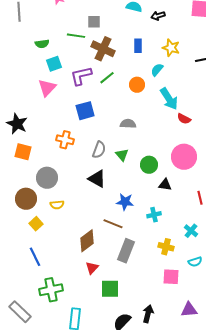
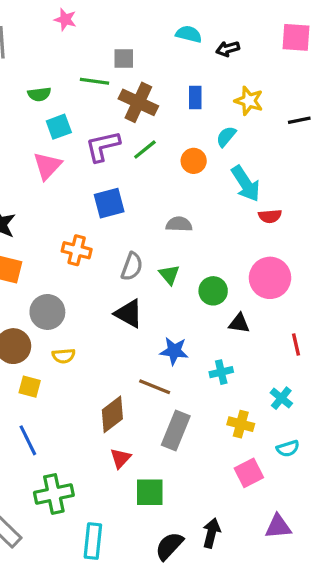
red semicircle: (184, 119) -> (270, 216), turned -32
yellow square: (36, 224) -> (30, 387), turned -32
pink square: (171, 277) -> (249, 473), turned -30

